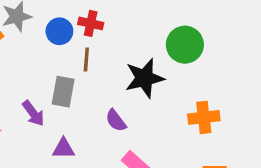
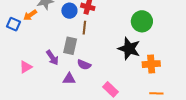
black star: (144, 78) -> (129, 49), moved, turned 30
purple semicircle: (116, 120) -> (84, 65), moved, turned -32

